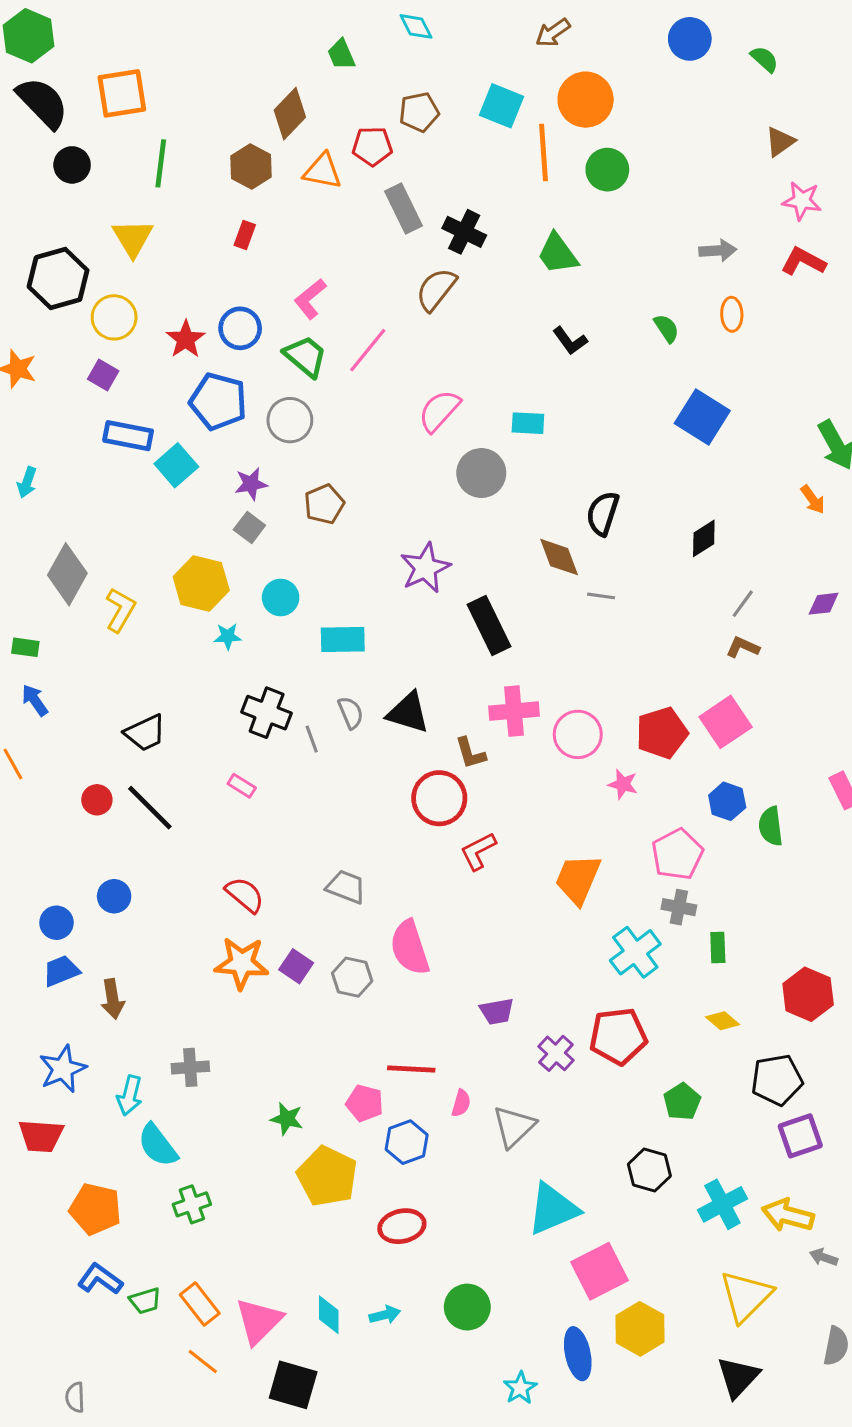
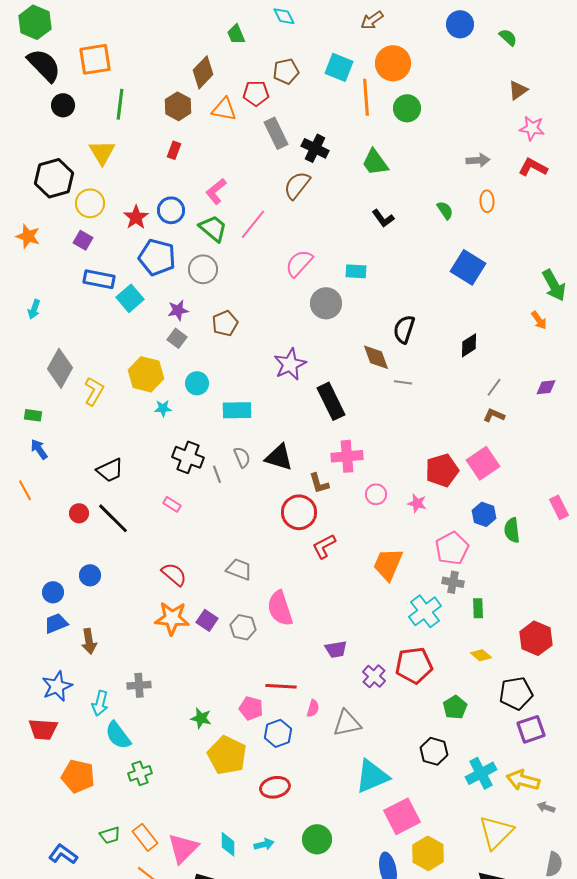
pink circle: (578, 734) -> (376, 494), moved, size x0.7
gray triangle: (514, 1127) -> (347, 723), turned 32
blue L-shape: (100, 1279) -> (63, 854), moved

